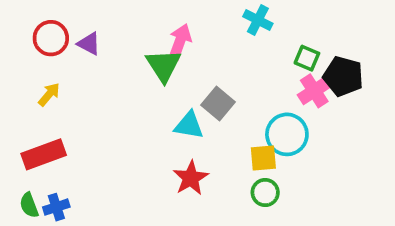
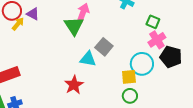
black pentagon: (343, 76) -> (171, 57), moved
yellow arrow: (49, 94) -> (18, 24), moved
red star: (191, 178) -> (74, 85), moved

